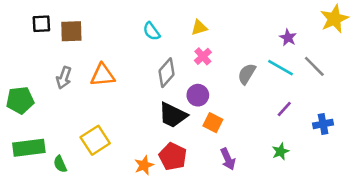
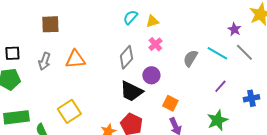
black square: (41, 24) -> (12, 53), moved
cyan semicircle: (152, 31) -> (130, 17), moved, turned 77
purple star: (288, 38) -> (234, 29), moved
orange square: (213, 123) -> (170, 103), moved
green star: (280, 152) -> (217, 120), size x1.5

